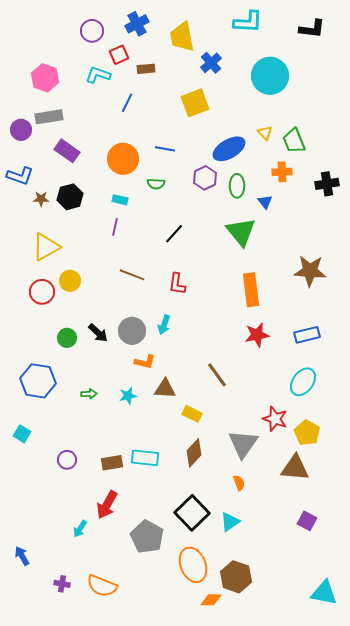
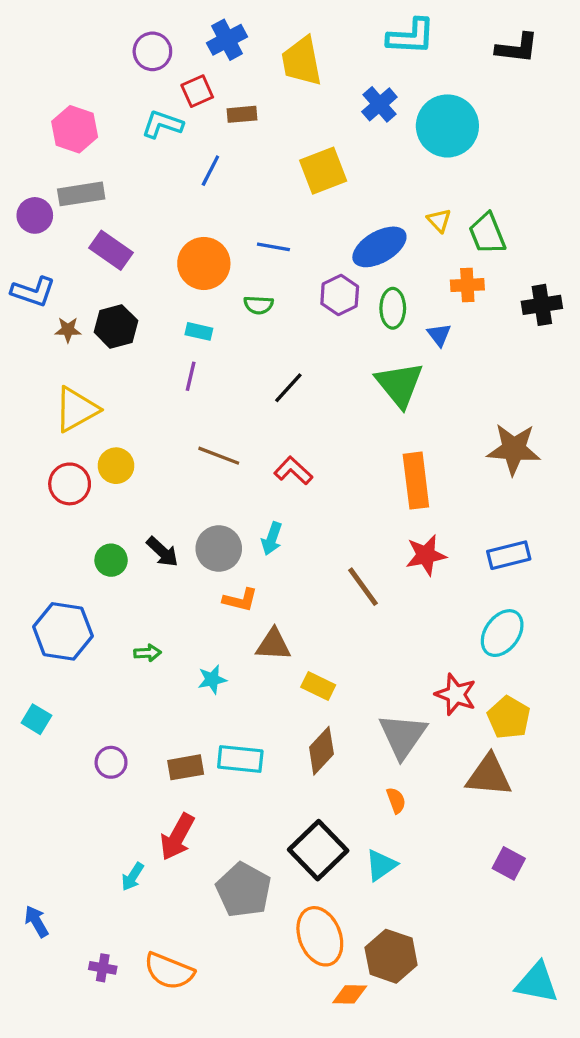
blue cross: (211, 63) -> (379, 104), moved
red L-shape: (177, 284) -> (293, 471), turned 125
brown line: (217, 375) -> (363, 587), moved
cyan star: (128, 396) -> (212, 679), moved

